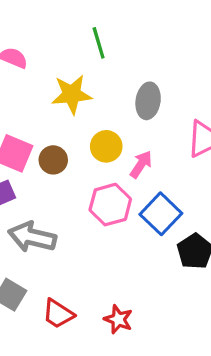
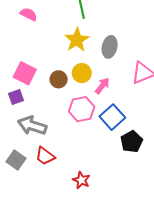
yellow star: (72, 94) -> (77, 40), moved, turned -30
brown circle: (53, 160) -> (59, 79), moved
red trapezoid: (58, 314) -> (45, 156), moved

